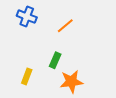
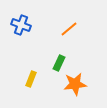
blue cross: (27, 17) -> (21, 25), moved

